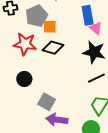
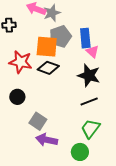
gray pentagon: (37, 16) -> (60, 36), moved
orange square: (50, 27) -> (47, 47), size x1.6

